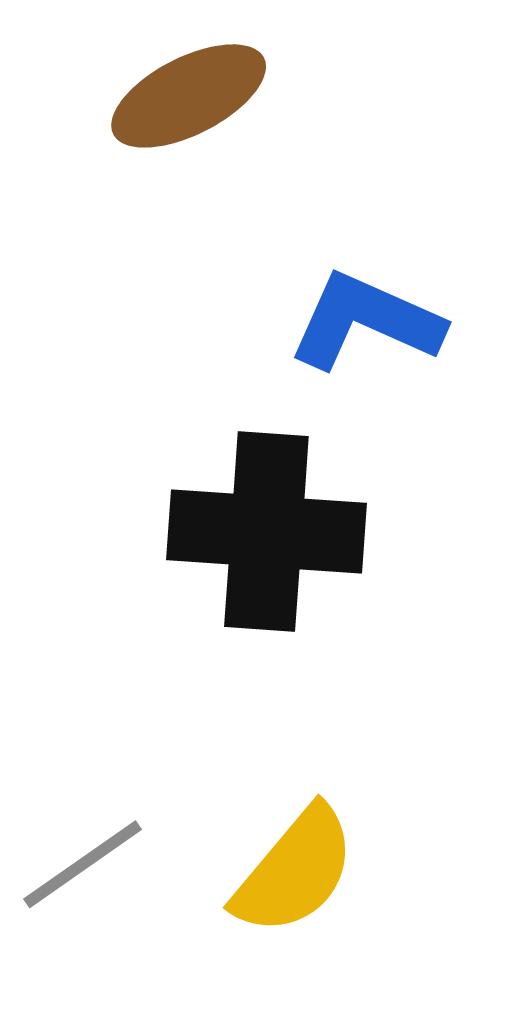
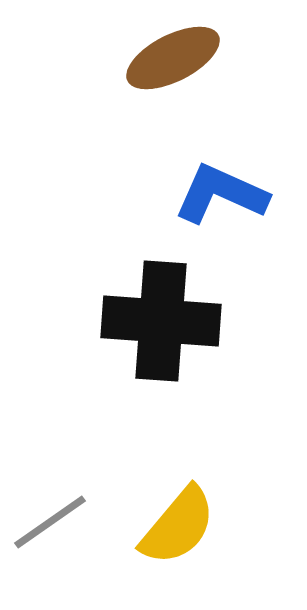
brown ellipse: (189, 96) -> (173, 58), moved

